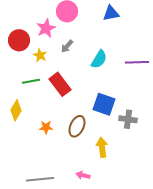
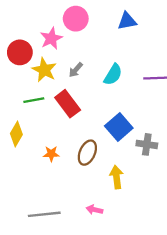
gray arrow: (67, 46) -> (76, 70), moved
yellow star: (40, 55) -> (44, 70), size x1.5
blue square: (104, 104) -> (119, 127), turned 30

